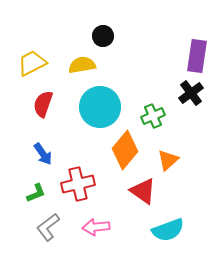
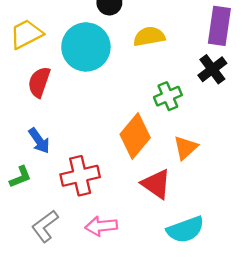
yellow semicircle: (82, 65) -> (149, 36), moved
cyan circle: (100, 107) -> (86, 47), moved
green L-shape: (36, 193) -> (20, 177), moved

